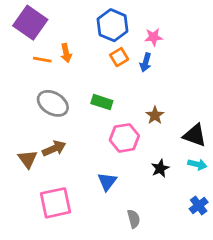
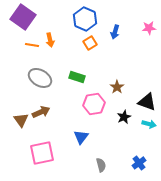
pink star: (154, 37) -> (149, 28), moved
blue arrow: (146, 62) -> (115, 32), moved
black star: (160, 168) -> (124, 117), moved
blue cross: (199, 206) -> (139, 163), moved

